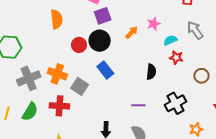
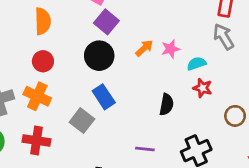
purple square: (103, 16) -> (106, 22), turned -36
pink star: (154, 24) -> (171, 49), moved
gray arrow: (195, 30) -> (224, 37), moved
red circle: (79, 45) -> (43, 61), moved
gray square: (80, 86) -> (82, 121), moved

